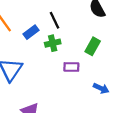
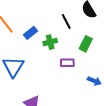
black line: (54, 20) -> (66, 21), moved

